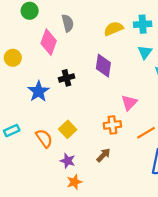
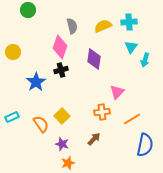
gray semicircle: (68, 23) -> (72, 26), moved
pink diamond: (49, 42) -> (60, 47), moved

